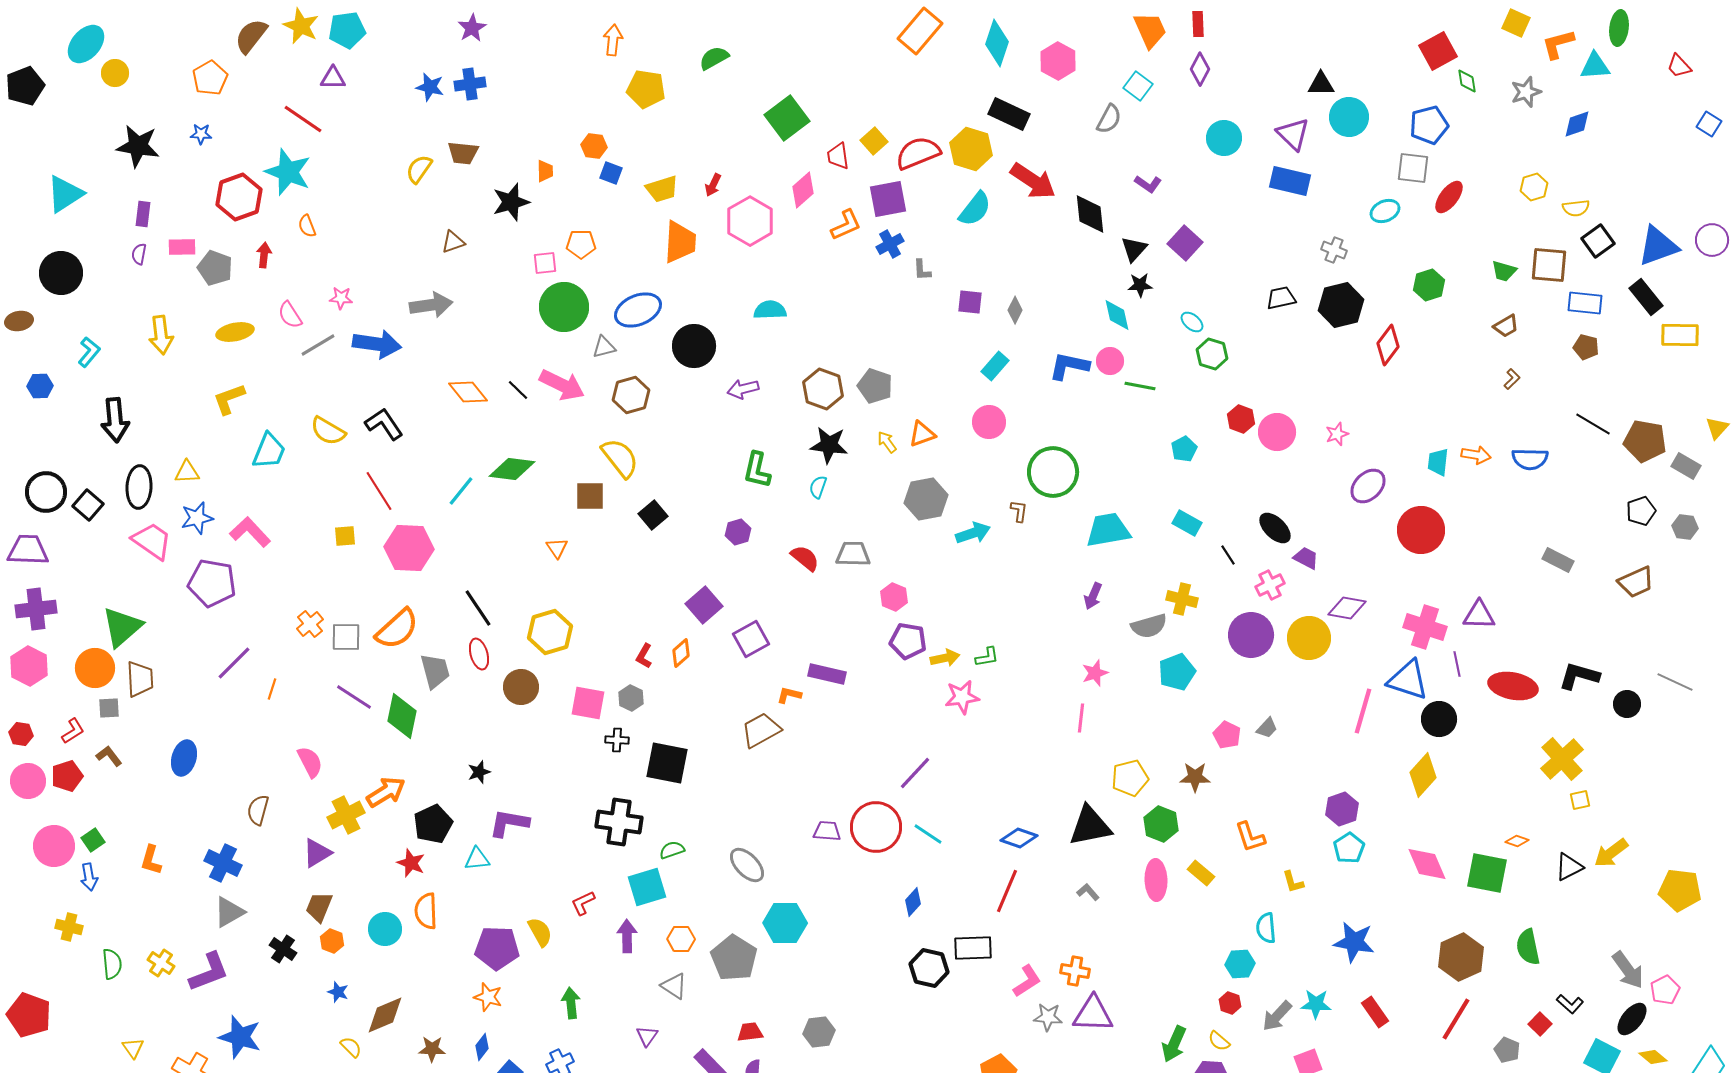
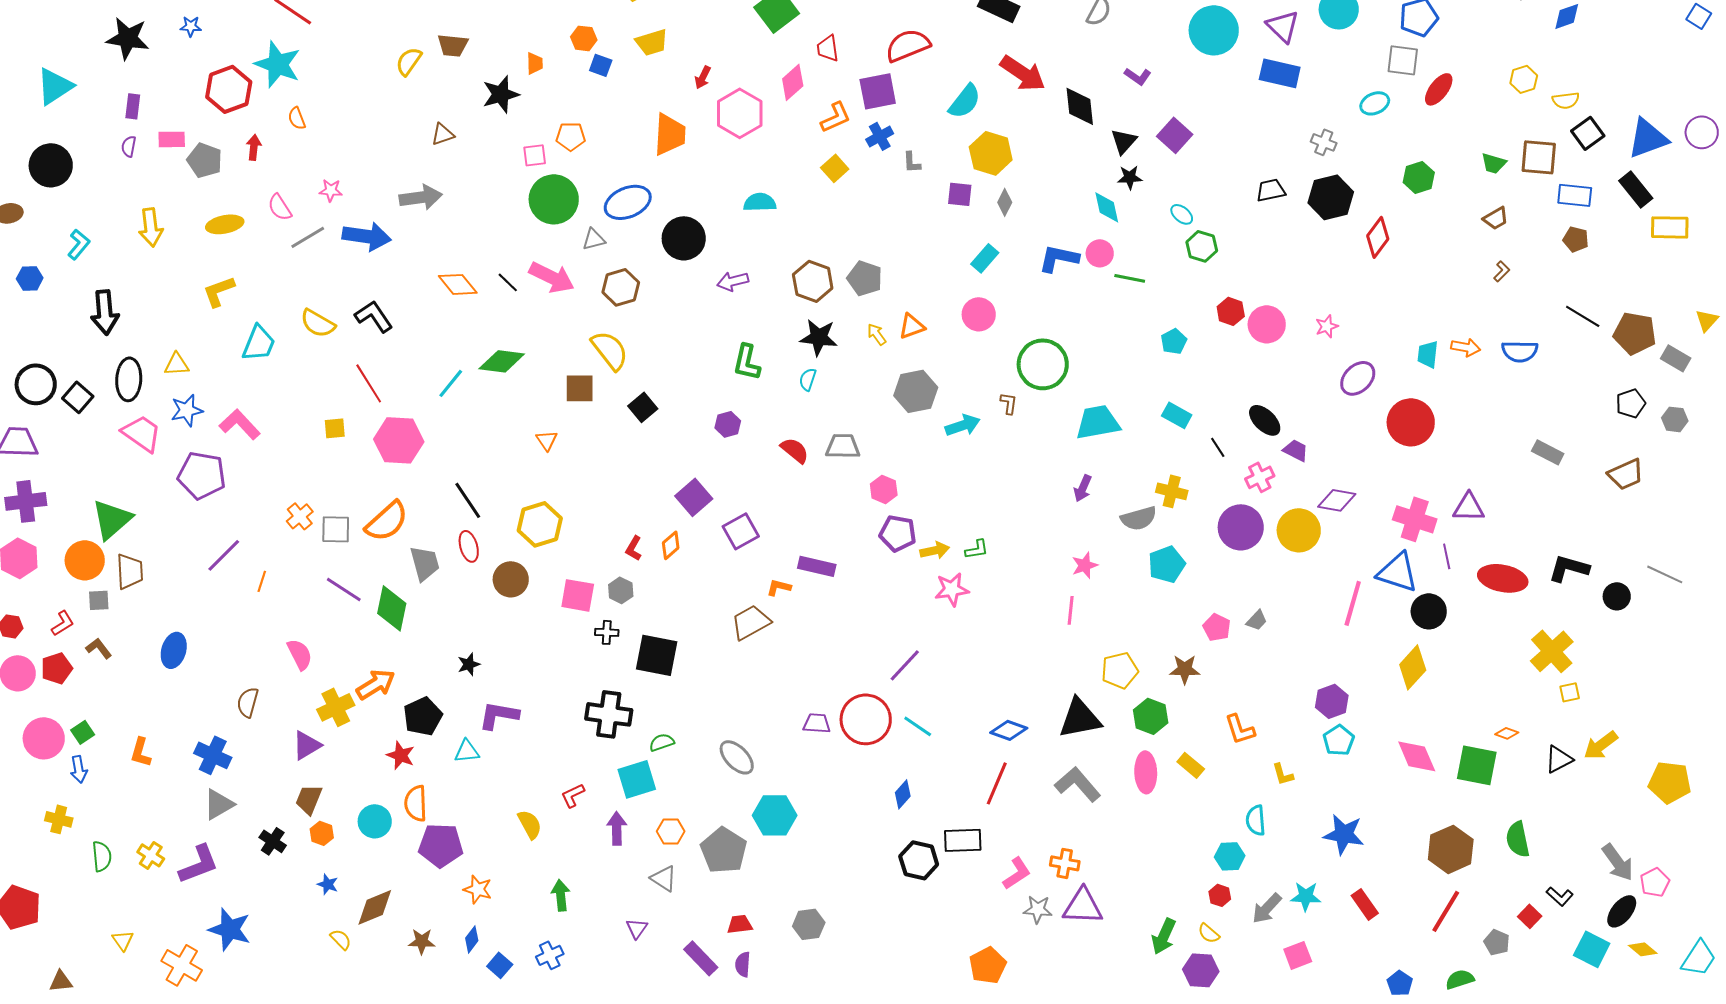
cyan circle: (1224, 138) -> (1214, 30), size x1.4
yellow square: (874, 141) -> (835, 168), moved
yellow hexagon: (971, 149) -> (991, 153), moved
yellow trapezoid: (662, 189) -> (652, 42), moved
gray L-shape: (1088, 892) -> (1078, 784), size x2.0
purple pentagon: (497, 948) -> (441, 845), moved

